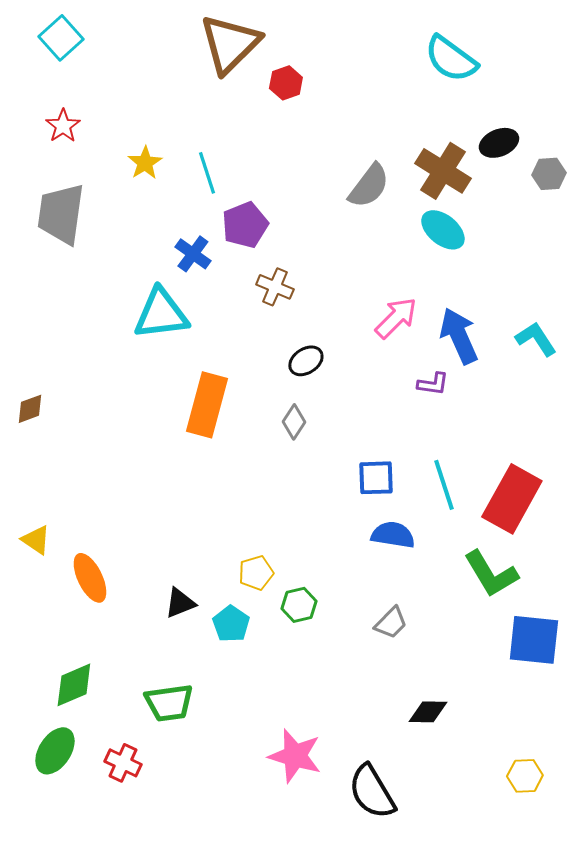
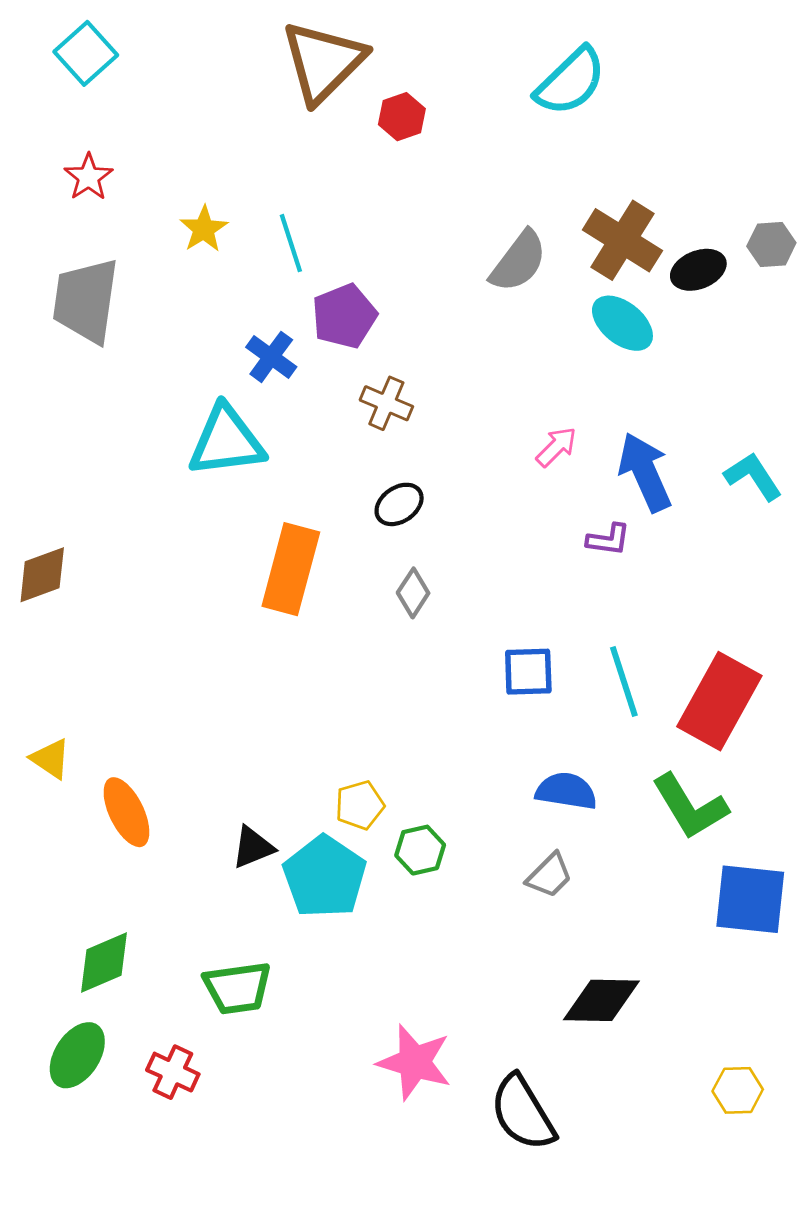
cyan semicircle: (451, 59) -> (570, 81), moved, turned -80
black ellipse: (499, 143) -> (698, 270), moved
pink arrow: (396, 318) -> (556, 447), size x0.7
black ellipse: (306, 361) -> (399, 504), moved
brown diamond: (30, 409) -> (42, 575), size x1.4
blue semicircle: (393, 535) -> (566, 791), moved
cyan pentagon: (231, 624) -> (325, 877), size x1.6
black diamond: (428, 712) -> (601, 1000), size x1.4

